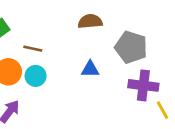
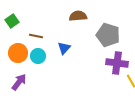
blue triangle: (90, 69) -> (64, 48), moved, turned -48

